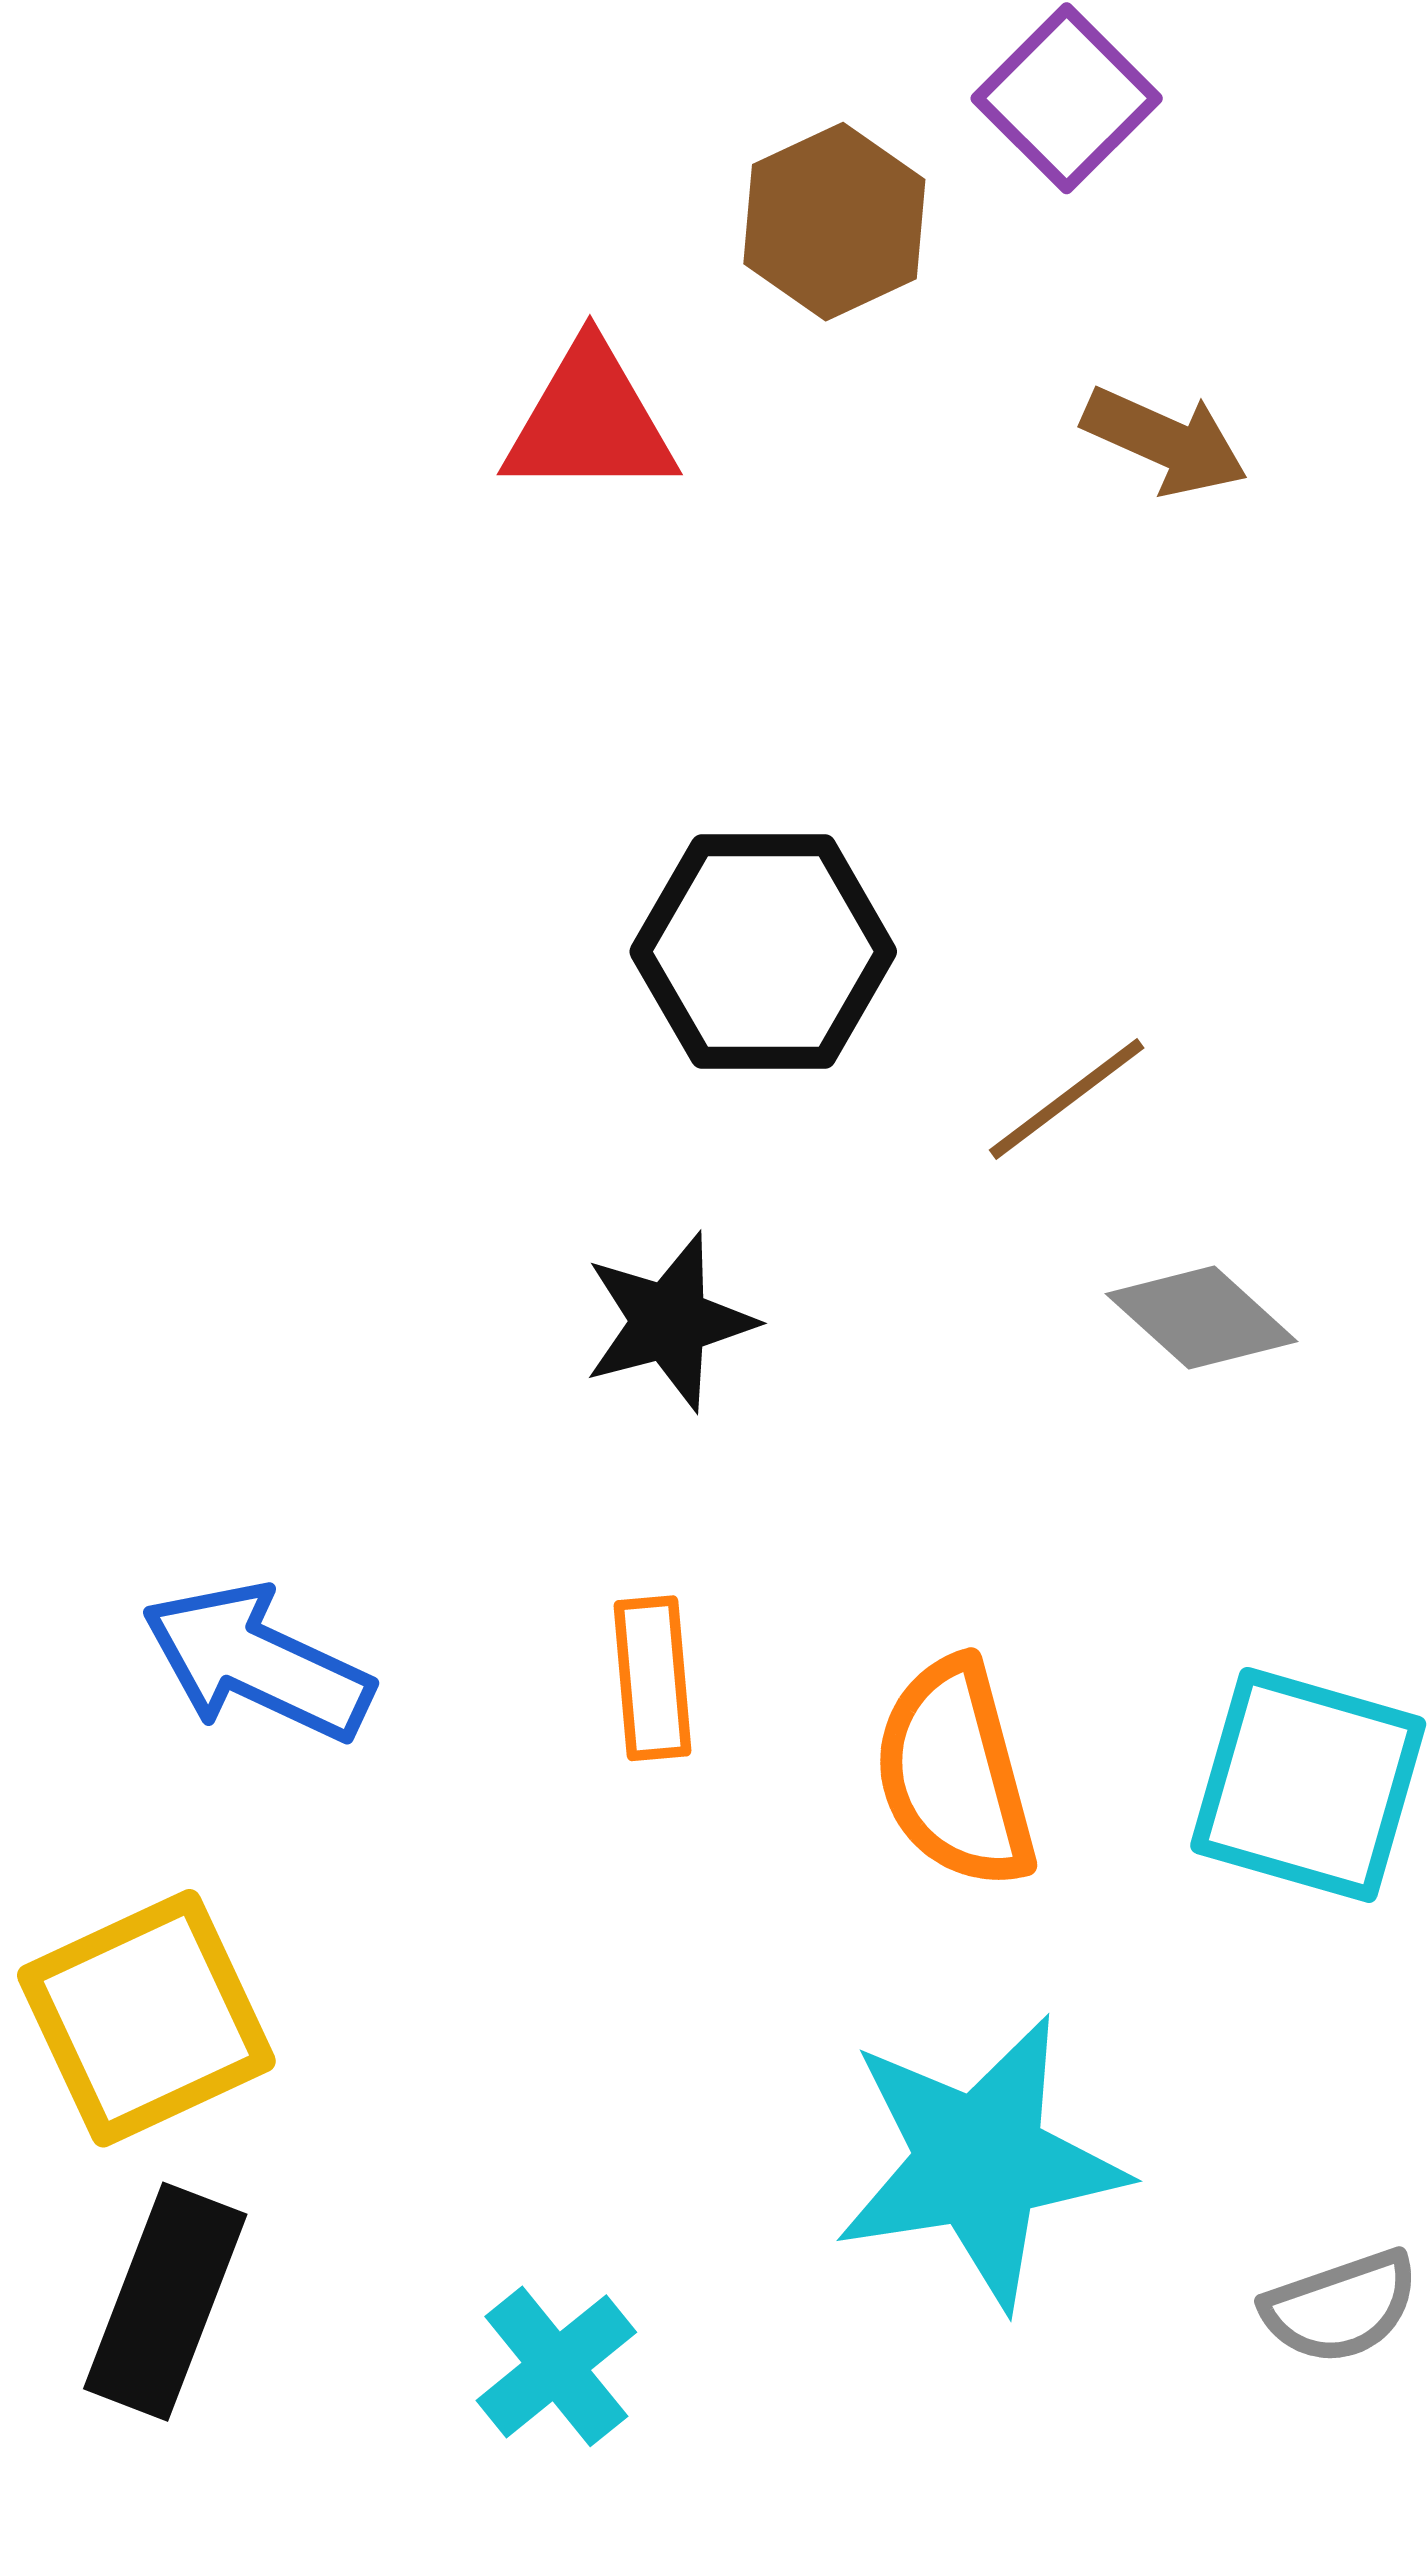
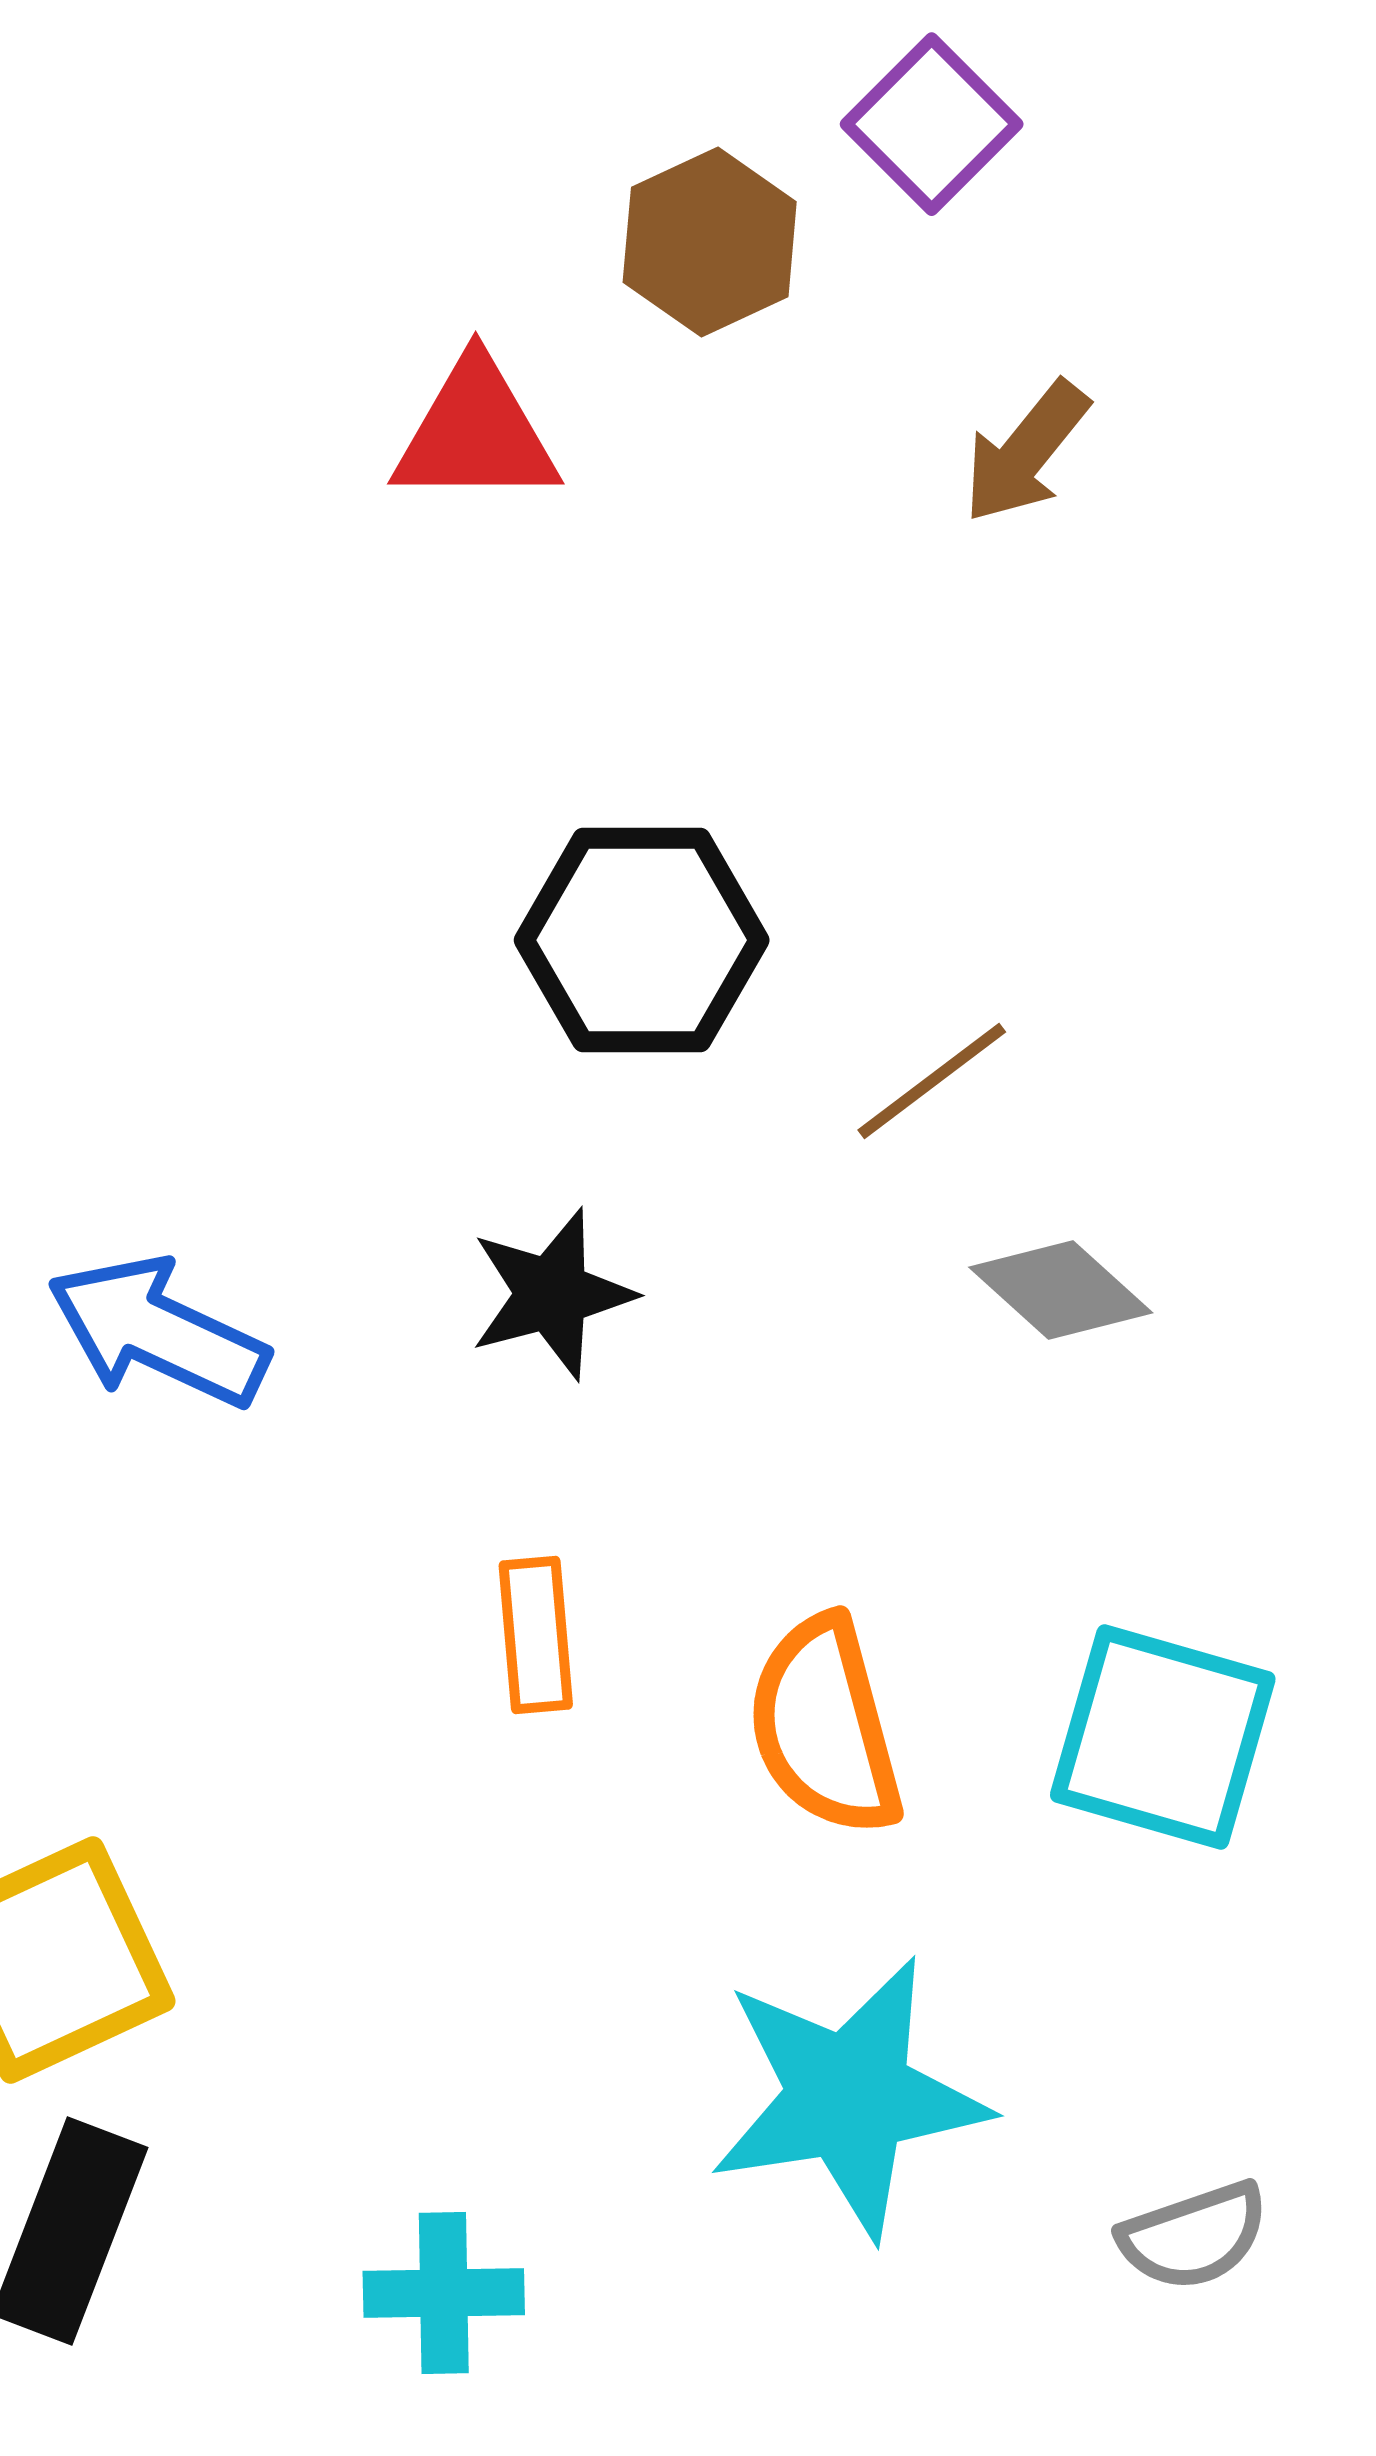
brown arrow: (1165, 441) -> (1026, 452), turned 105
blue arrow: (257, 1663) -> (158, 1332), moved
cyan cross: (556, 2366) -> (444, 2293), turned 38

